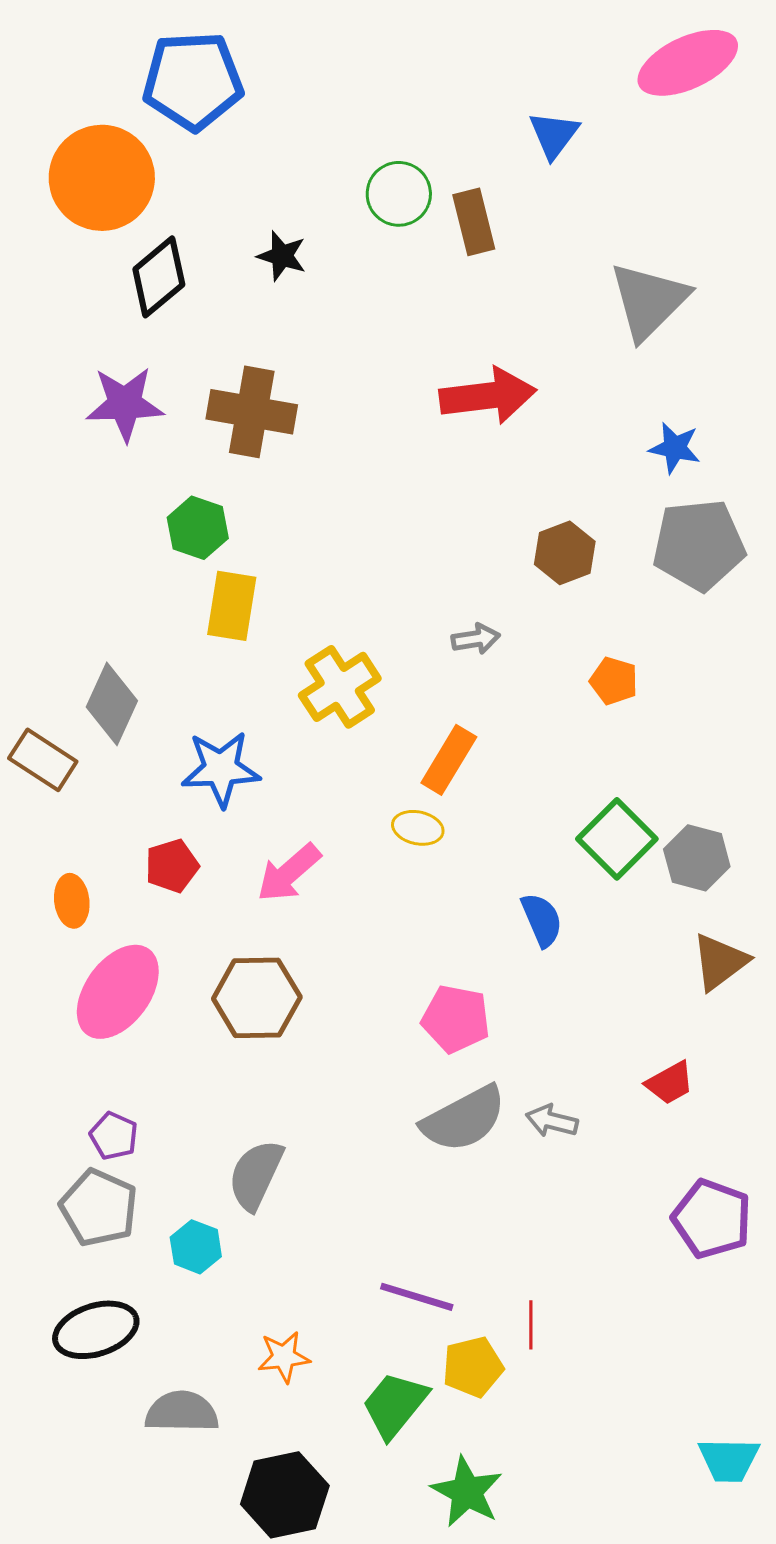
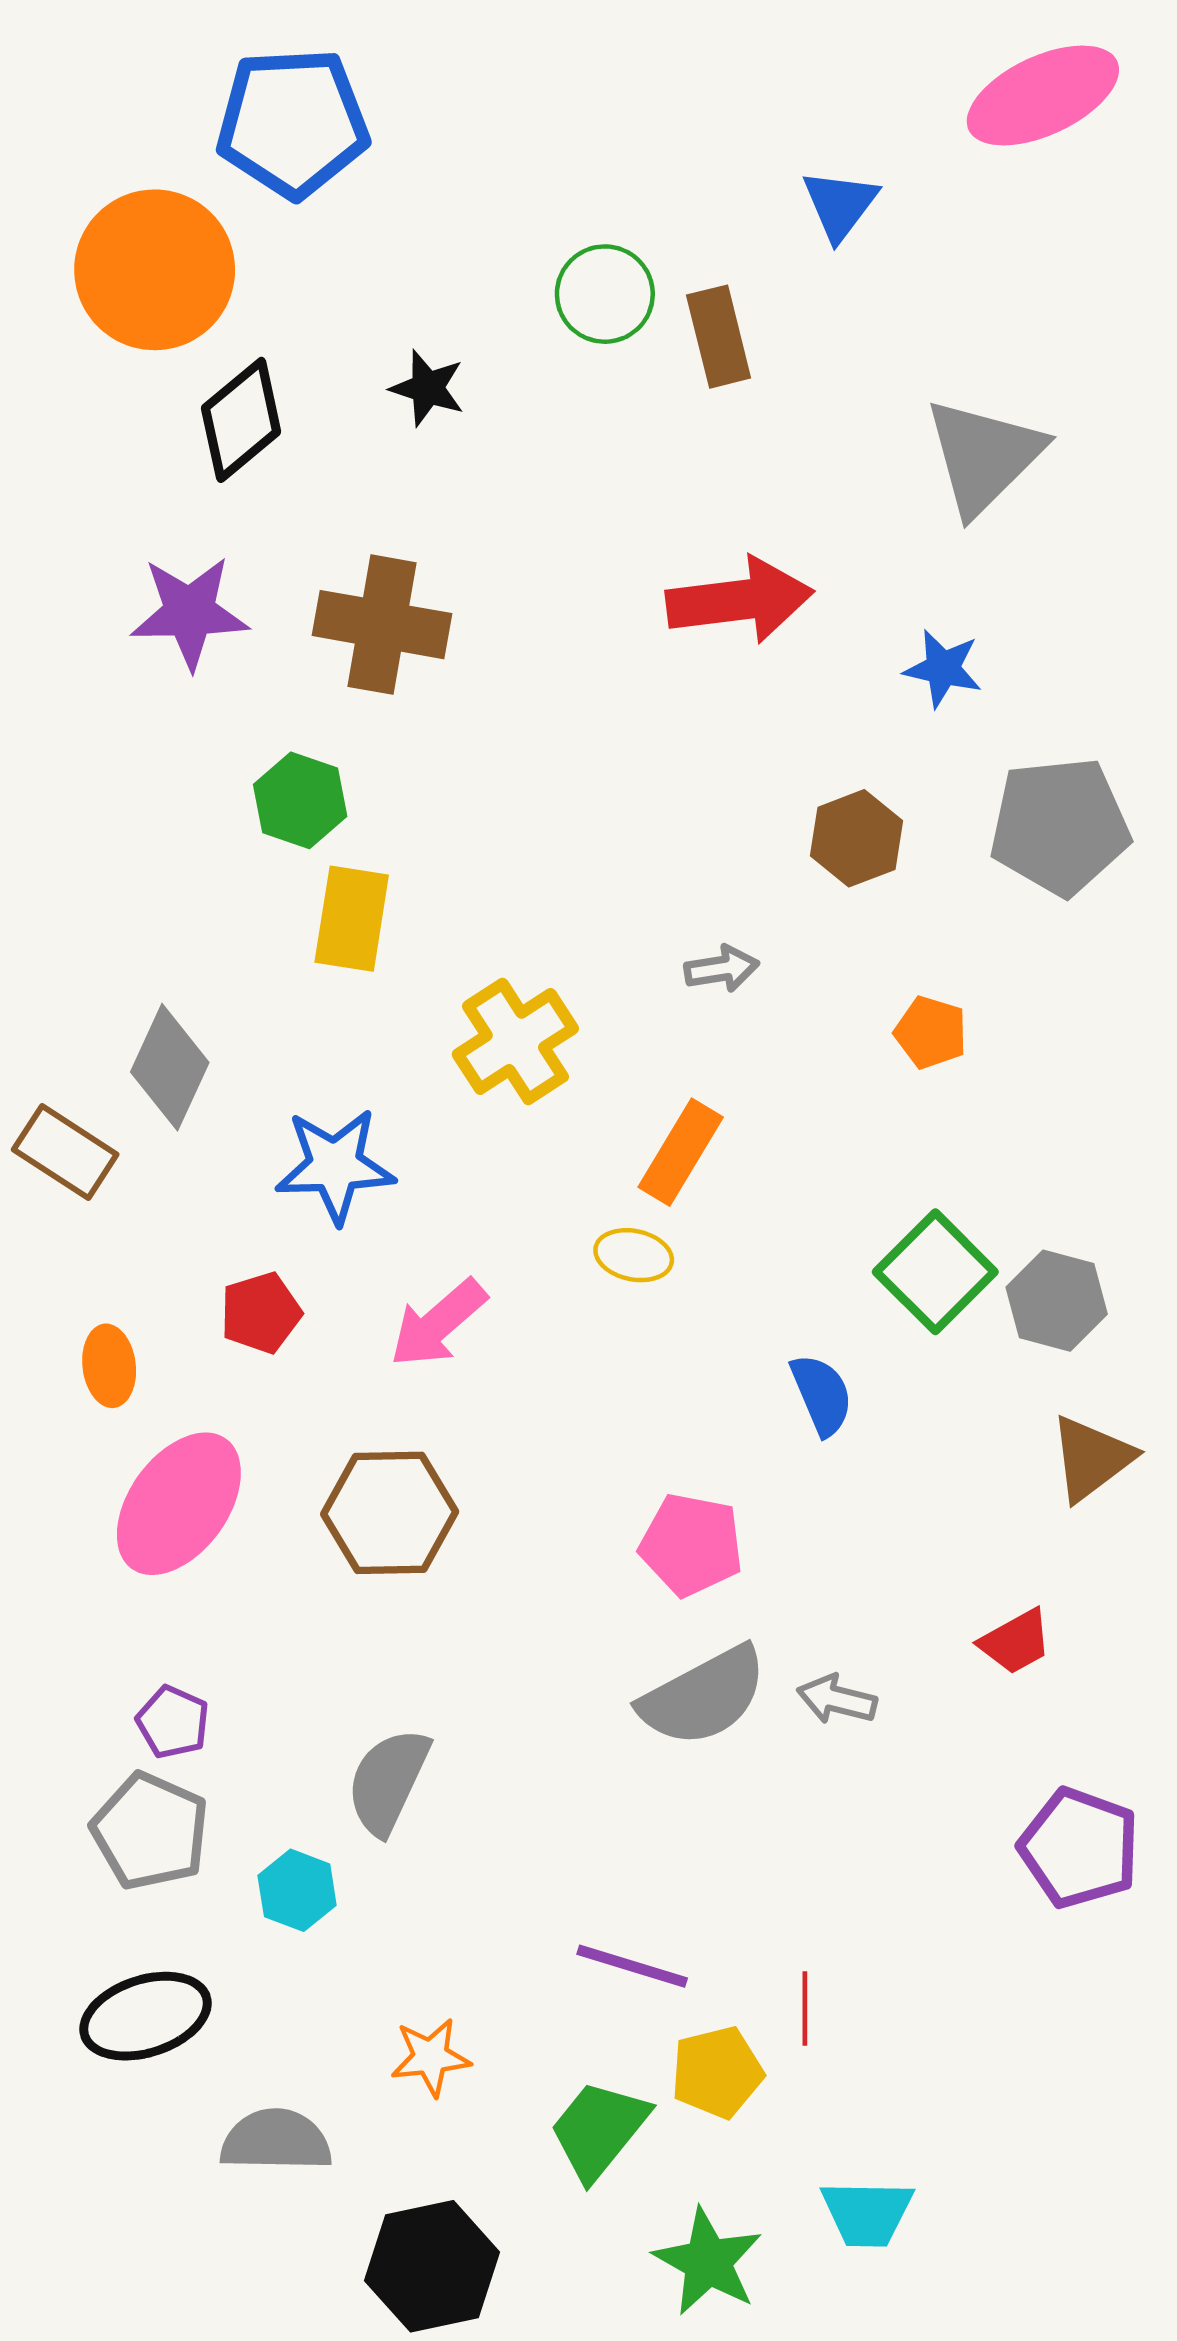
blue star: (675, 448) -> (943, 669), moved
cyan trapezoid: (729, 1460) -> (867, 2213), moved

